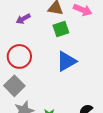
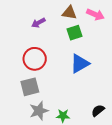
gray square: (14, 86) -> (30, 87), turned 30

